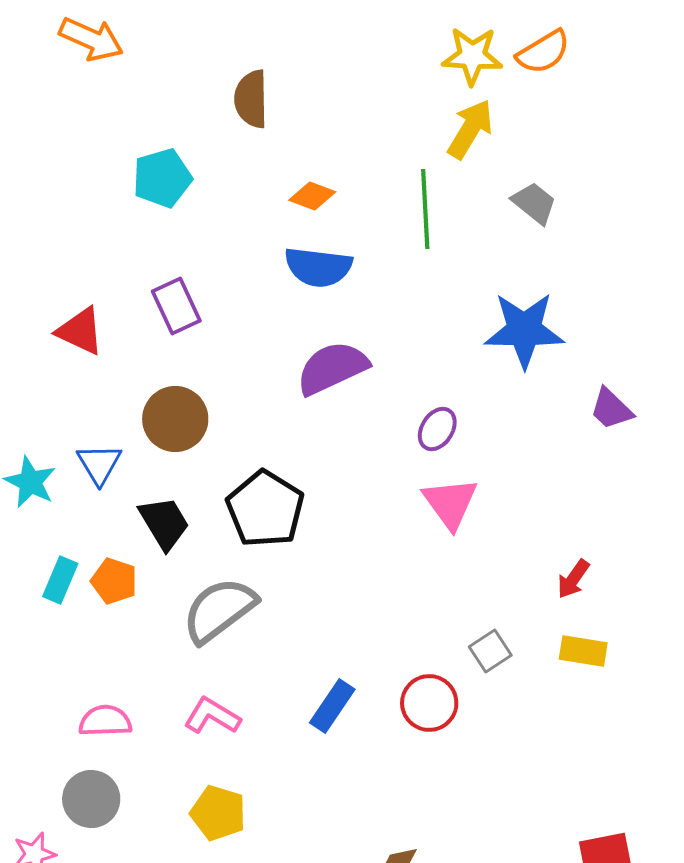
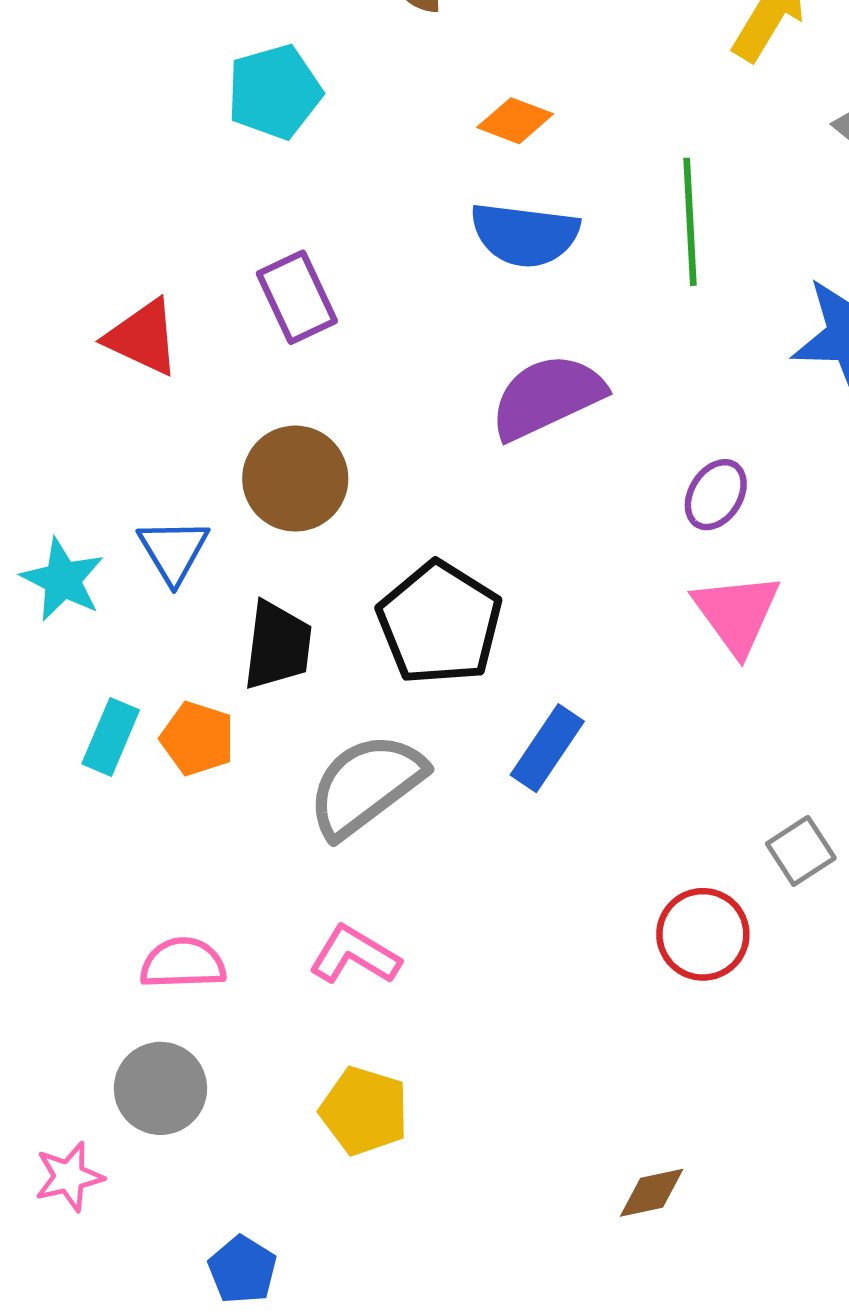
green line: (425, 209) -> (690, 222), moved
black trapezoid: (164, 523) -> (278, 645), turned 38
blue rectangle: (332, 706) -> (547, 748), moved

